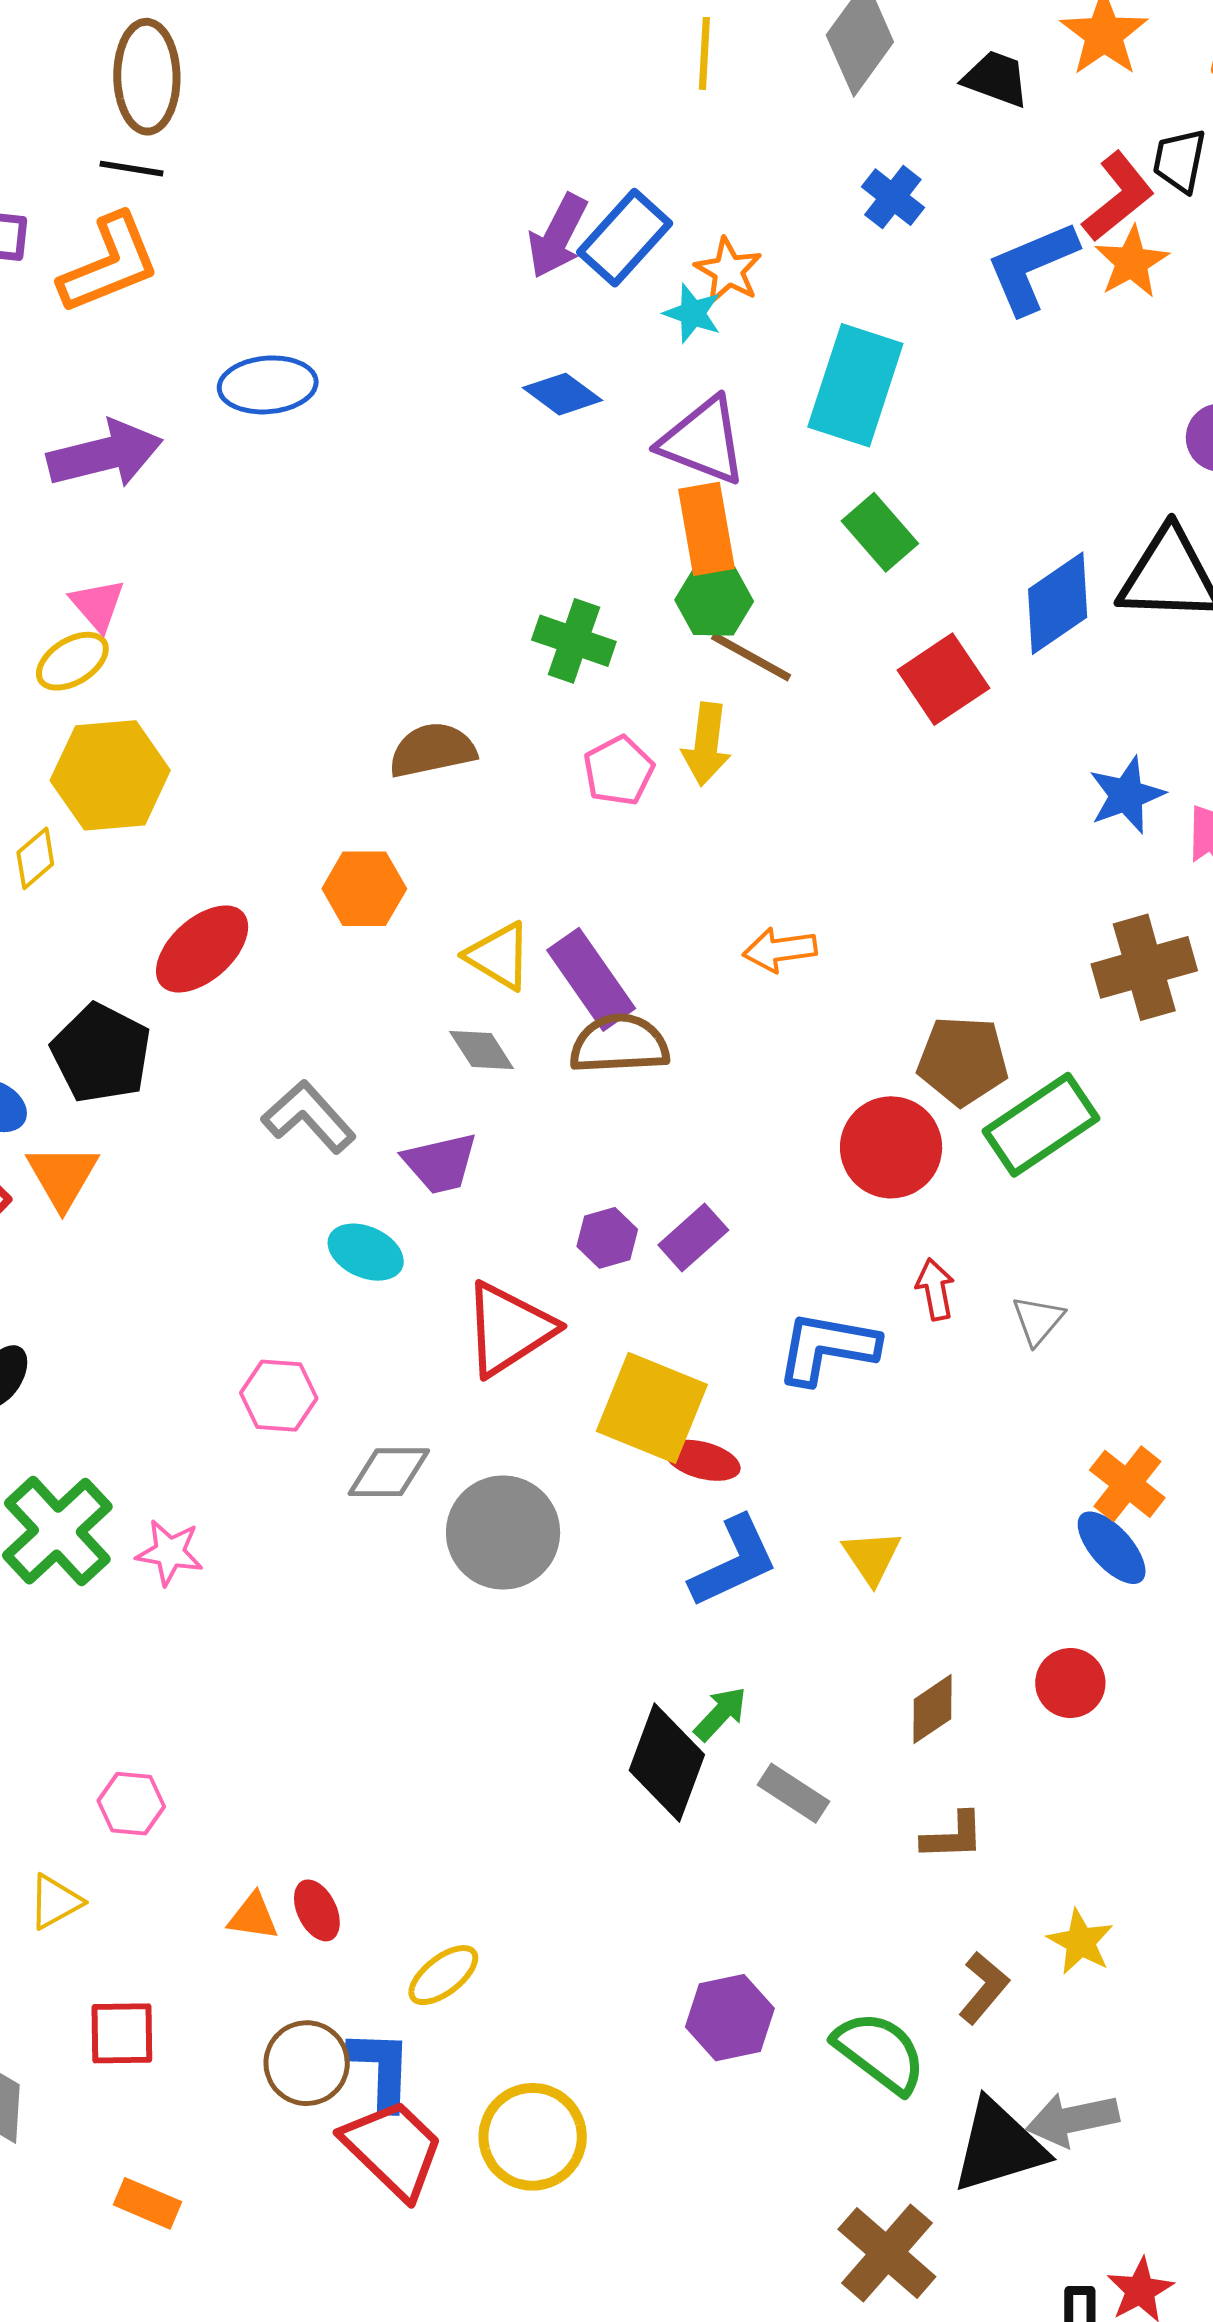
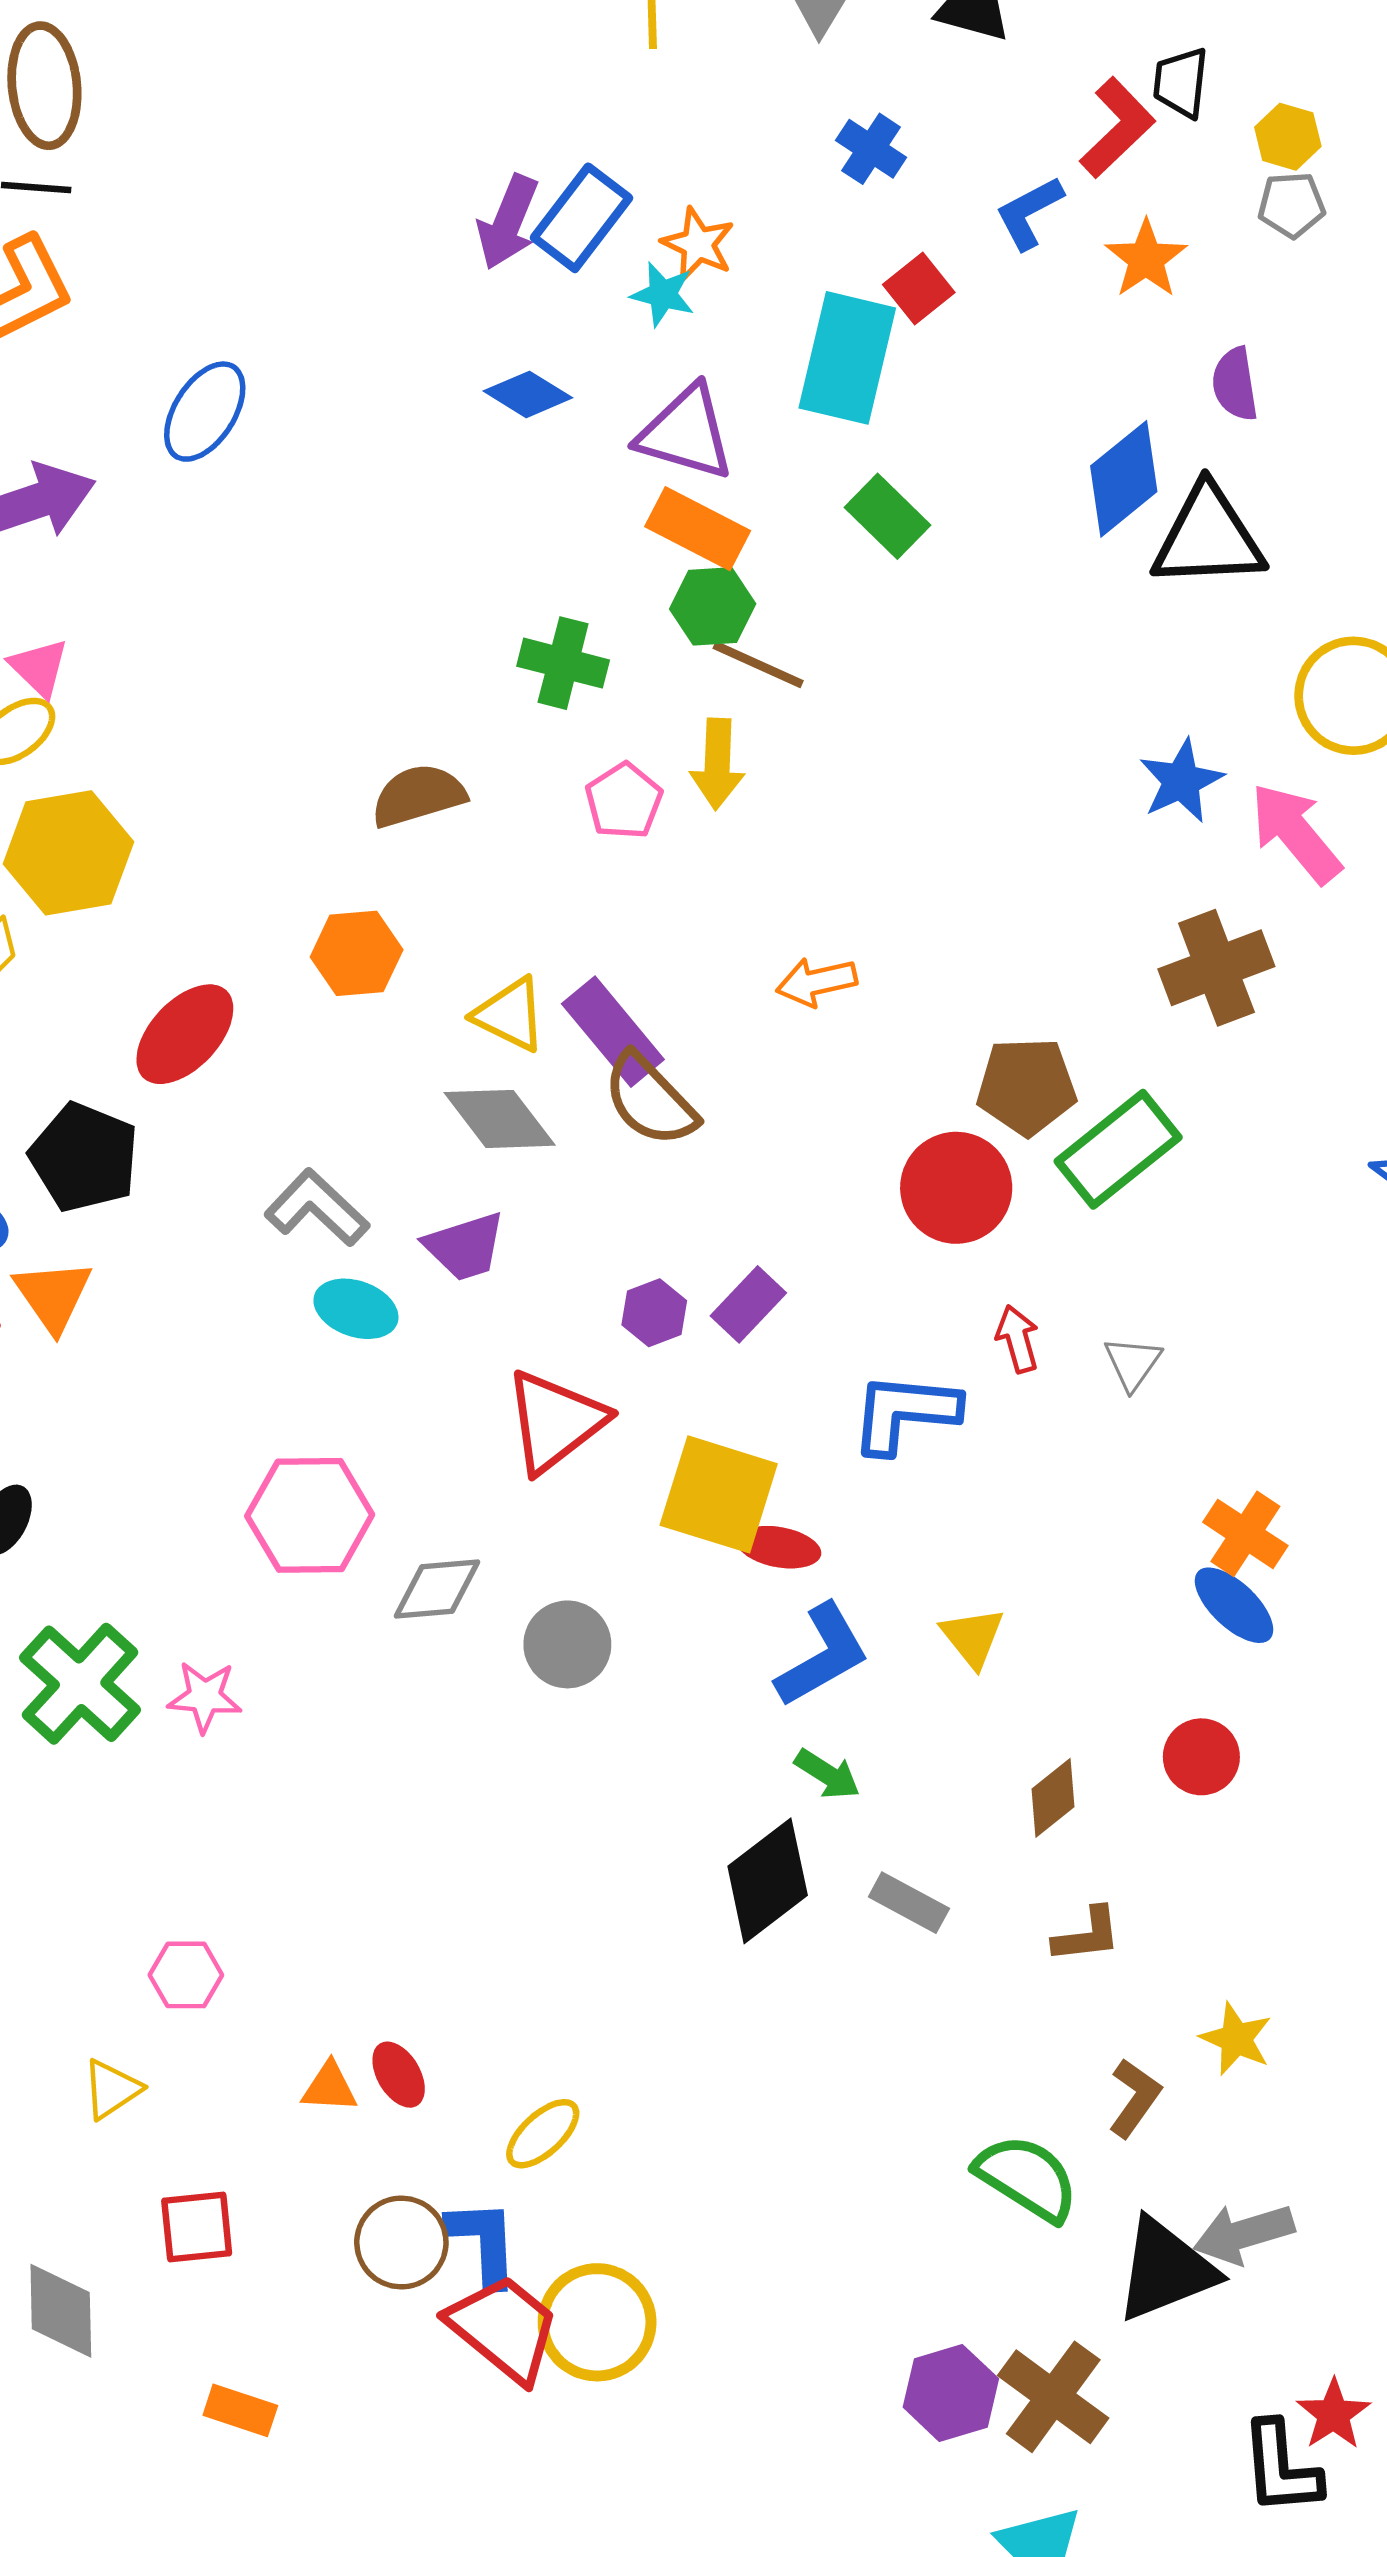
orange star: (1132, 262) -> (1146, 259), moved
blue L-shape: (1032, 267) -> (1029, 213), size x0.7
blue ellipse: (268, 385) -> (205, 412), turned -48
orange rectangle: (706, 529) -> (698, 529), turned -48
blue diamond: (1058, 603) -> (1124, 479), moved
red square: (943, 679) -> (919, 288), moved, size x0.7
brown semicircle: (619, 1044) -> (650, 1100), turned -126
gray diamond: (482, 1050) -> (500, 1119), size x1.5
cyan ellipse: (366, 1252) -> (356, 1309), moved
pink hexagon: (279, 1396) -> (310, 1515), size x1.5
gray circle: (503, 1533) -> (567, 1644), size x0.7
green arrow: (720, 1714) -> (827, 1774), moved, turned 84
black diamond: (667, 1763) -> (768, 1881), turned 37
purple hexagon: (730, 2018) -> (951, 2393), moved
yellow circle: (533, 2137) -> (597, 2322), moved

